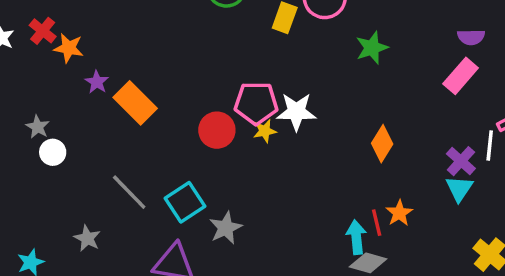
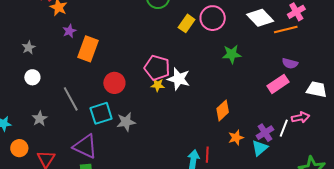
orange rectangle: (135, 103) -> (88, 49), turned 50
red circle: (217, 130) -> (114, 83), moved
white circle: (53, 152) -> (32, 77), moved
orange star: (399, 213) -> (236, 138), moved
gray star: (226, 228) -> (126, 122), moved

